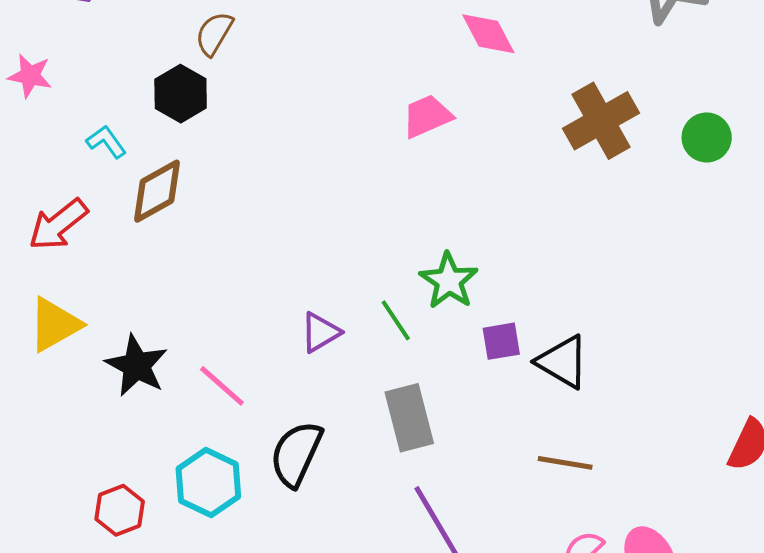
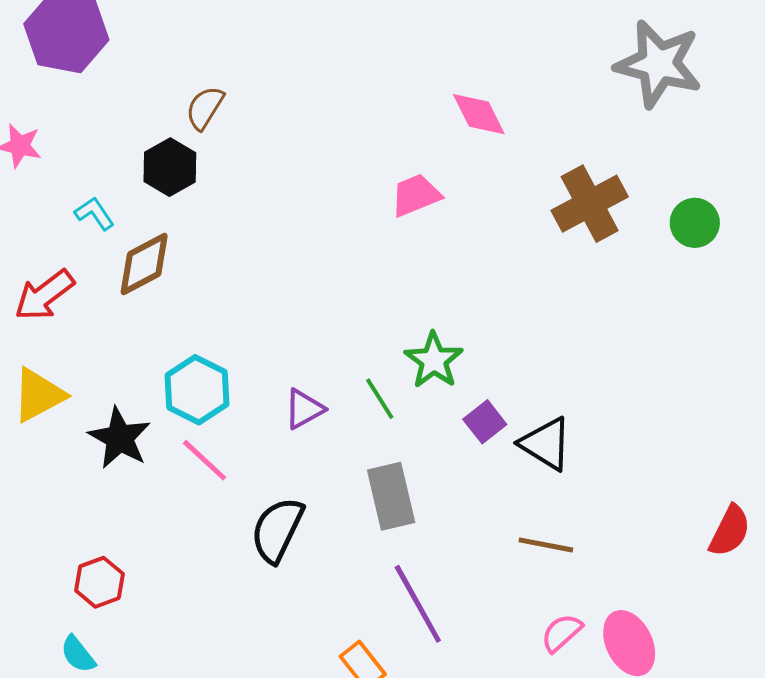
purple square: (501, 341) -> (485, 422), turned -30
cyan hexagon: (208, 483) -> (197, 390), moved

